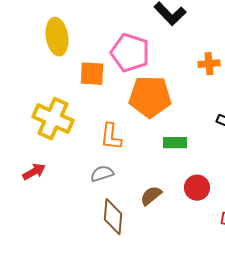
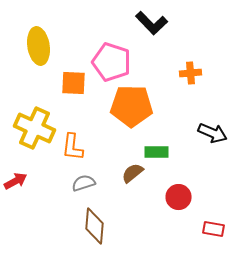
orange L-shape: (111, 137) -> (72, 147), moved
brown semicircle: (151, 196) -> (132, 173), moved

